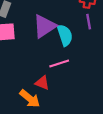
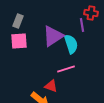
purple line: (89, 22) -> (82, 25), moved

